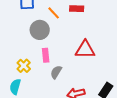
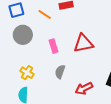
gray circle: (40, 30) -> (23, 35), moved
pink rectangle: (46, 55) -> (53, 46), moved

